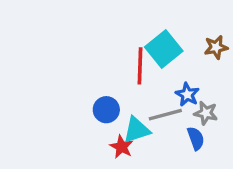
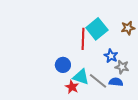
gray line: (165, 115) -> (98, 81), moved, turned 54
cyan triangle: (137, 130) -> (81, 77), turned 36
blue semicircle: (196, 138) -> (116, 82), turned -64

